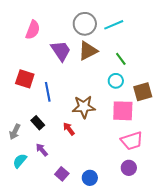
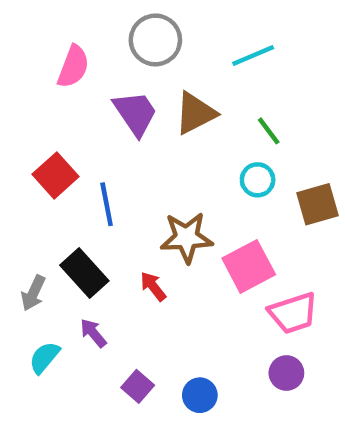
gray circle: (85, 24) -> (155, 40), moved
red square: (25, 79) -> (55, 175), turned 30
pink square: (123, 111) -> (249, 266), moved, turned -30
black rectangle: (38, 123) -> (84, 273), size x1.5

